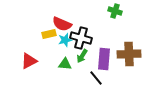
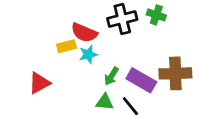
black cross: (81, 38) -> (122, 19), moved, turned -30
purple rectangle: (104, 59) -> (141, 80), turned -65
green triangle: (65, 64) -> (105, 102), moved

